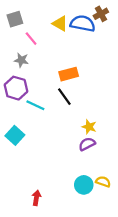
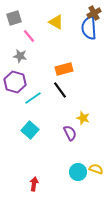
blue semicircle: (83, 24) -> (89, 28), moved, turned -105
cyan line: (35, 105) -> (33, 98), turned -60
cyan square: (15, 135) -> (30, 130), moved
purple semicircle: (87, 144) -> (70, 133), moved, turned 91

